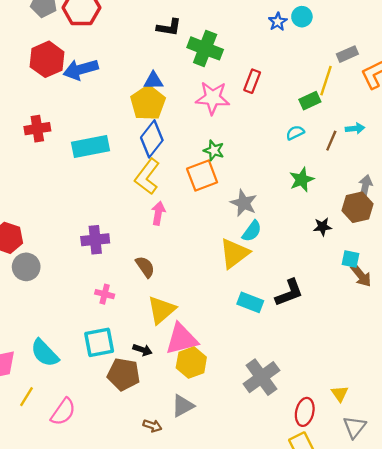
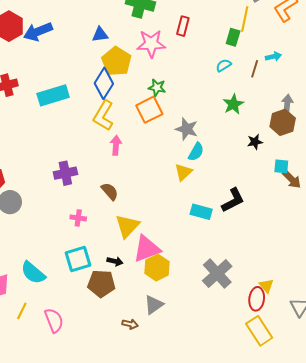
green rectangle: (310, 101) -> (233, 37), turned -42
yellow pentagon: (148, 103) -> (116, 61), moved
yellow triangle: (234, 253) -> (183, 172), size x0.7
yellow triangle: (340, 394) -> (266, 286), moved
pink semicircle: (63, 412) -> (54, 320), turned -50

